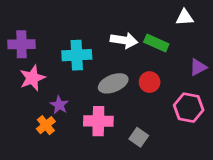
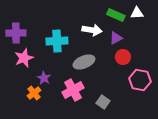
green rectangle: (156, 43) -> (116, 15), moved
purple triangle: (198, 67) -> (116, 38), moved
red circle: (150, 82) -> (123, 57), moved
pink cross: (98, 121) -> (73, 90), turned -30

